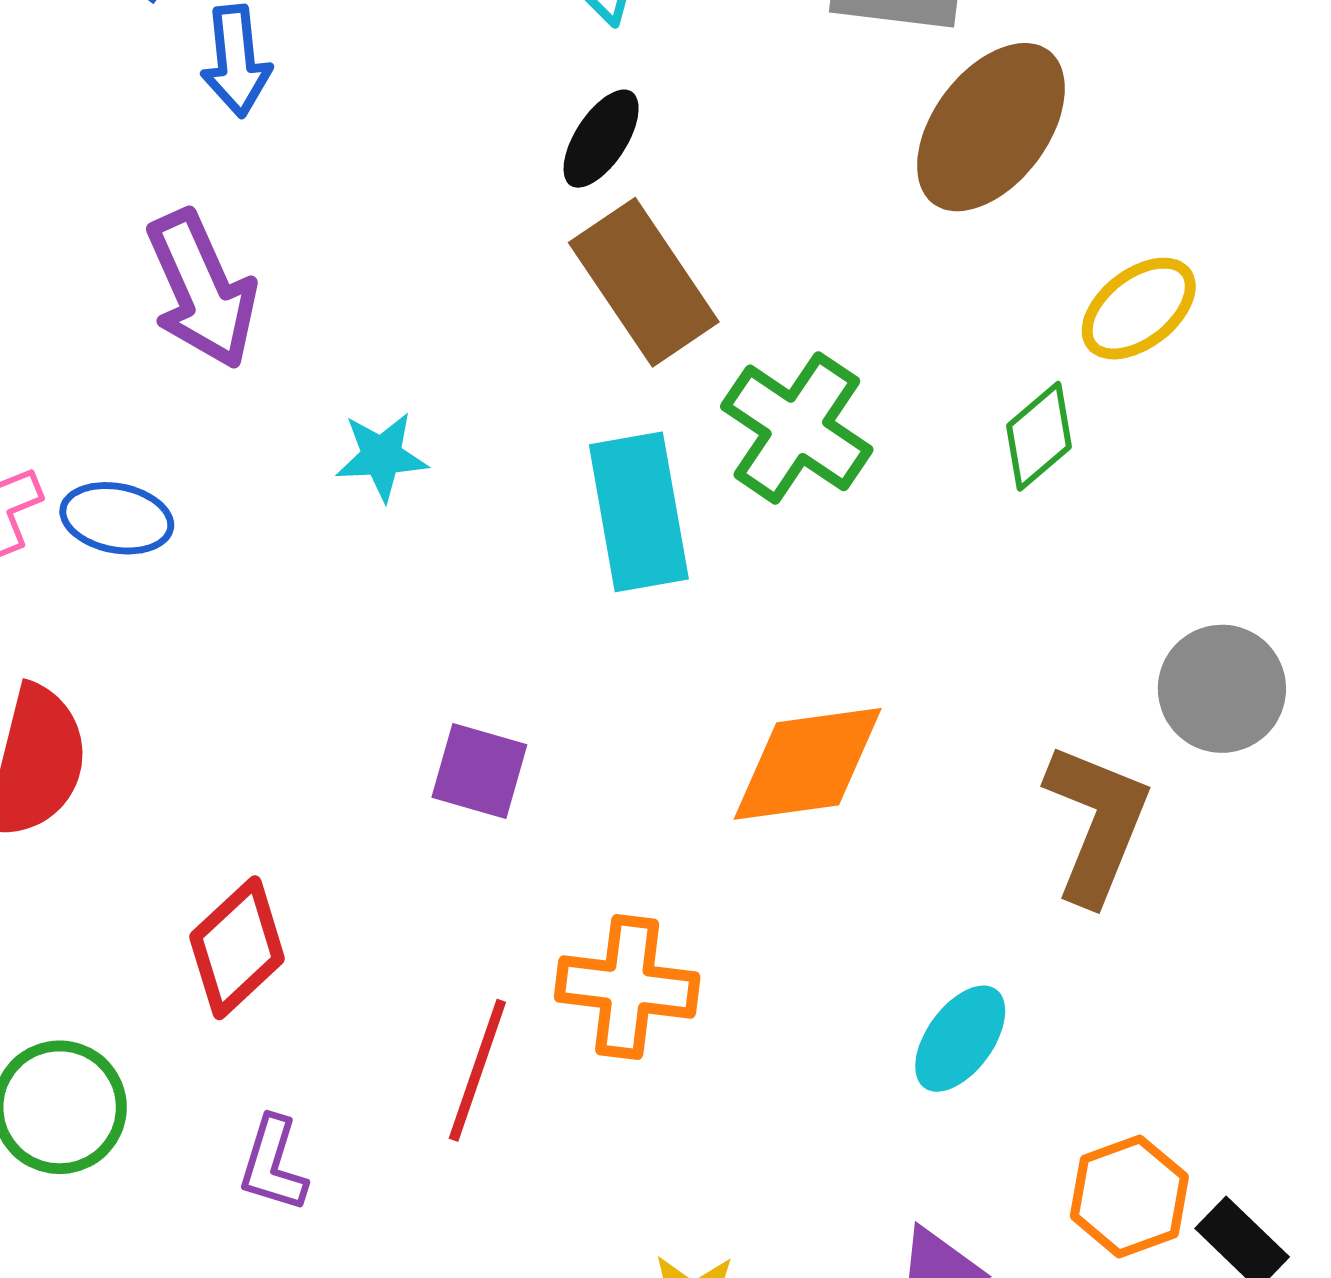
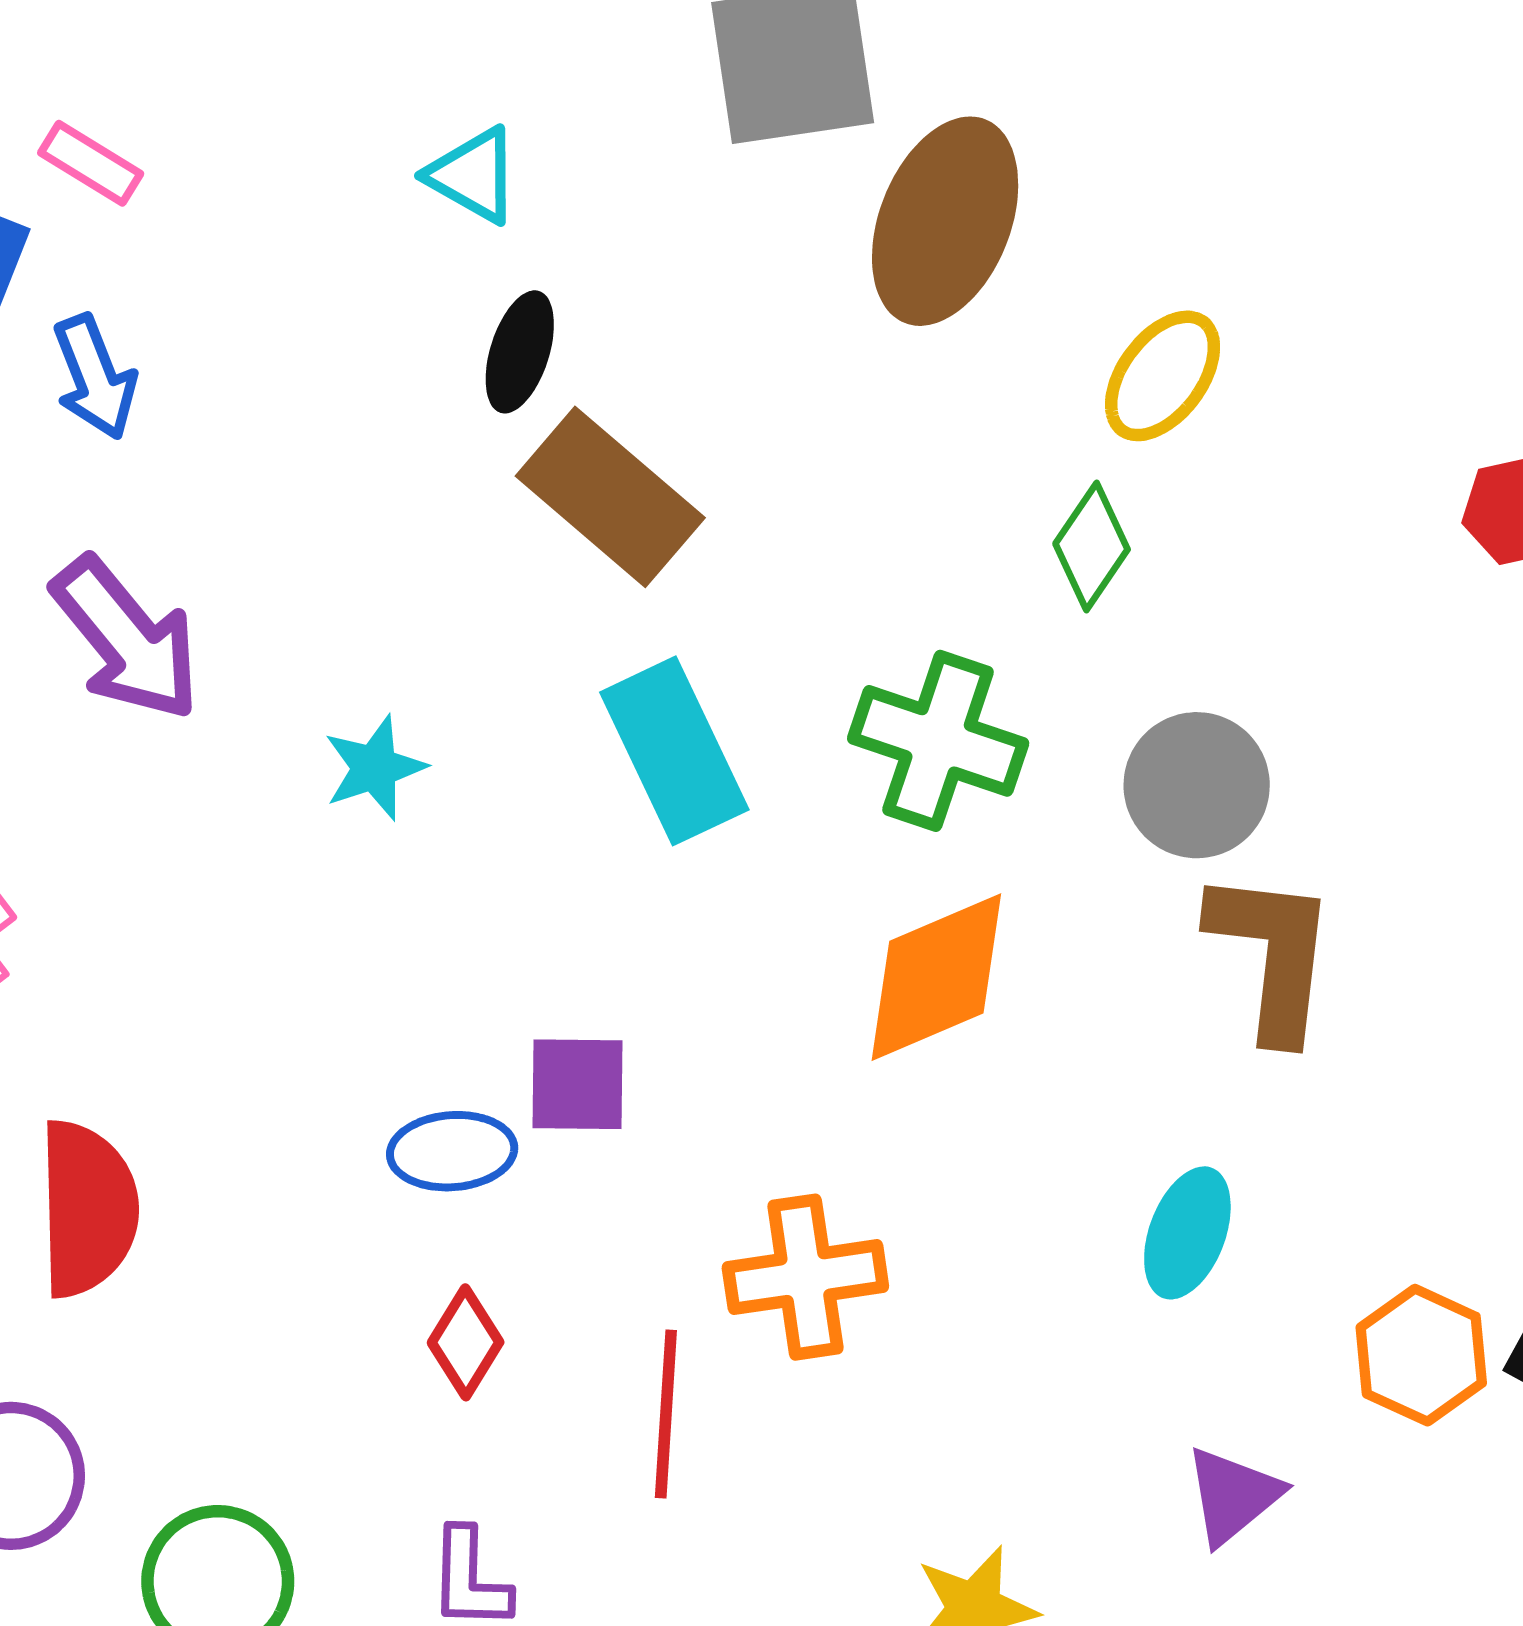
green cross: (797, 428) -> (938, 741), moved
blue ellipse: (117, 518) -> (452, 1151), moved
gray circle: (1222, 689) -> (1197, 785), moved
red diamond: (237, 948) -> (466, 1342), moved, size x0.7

